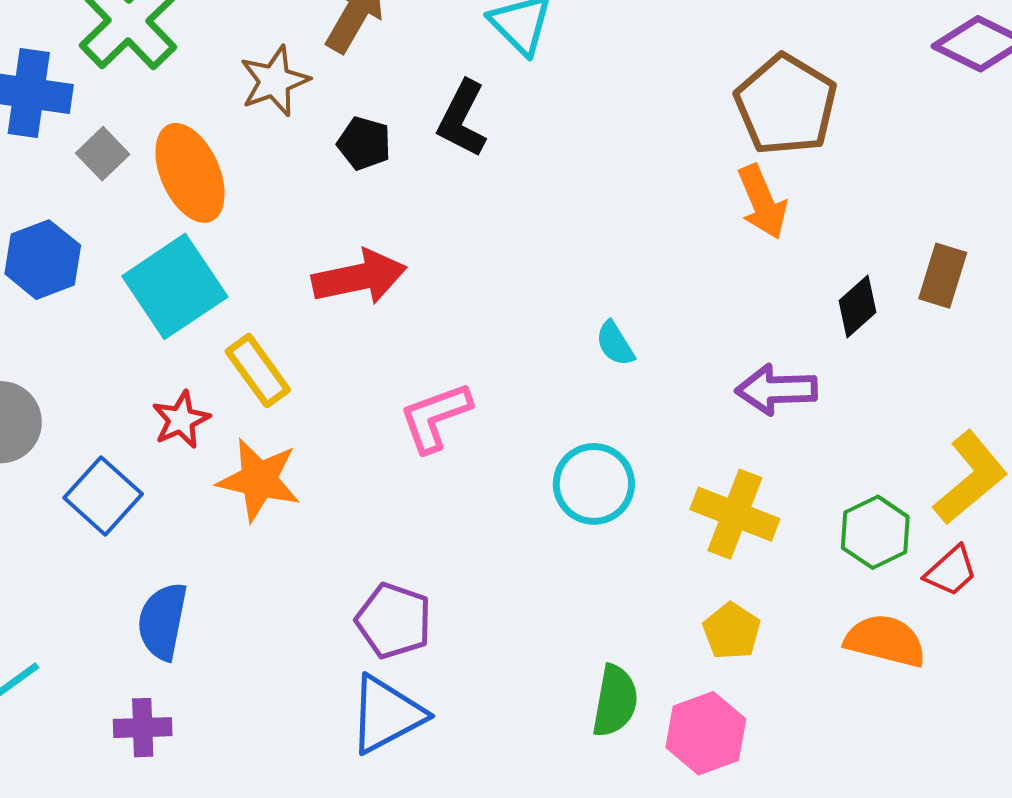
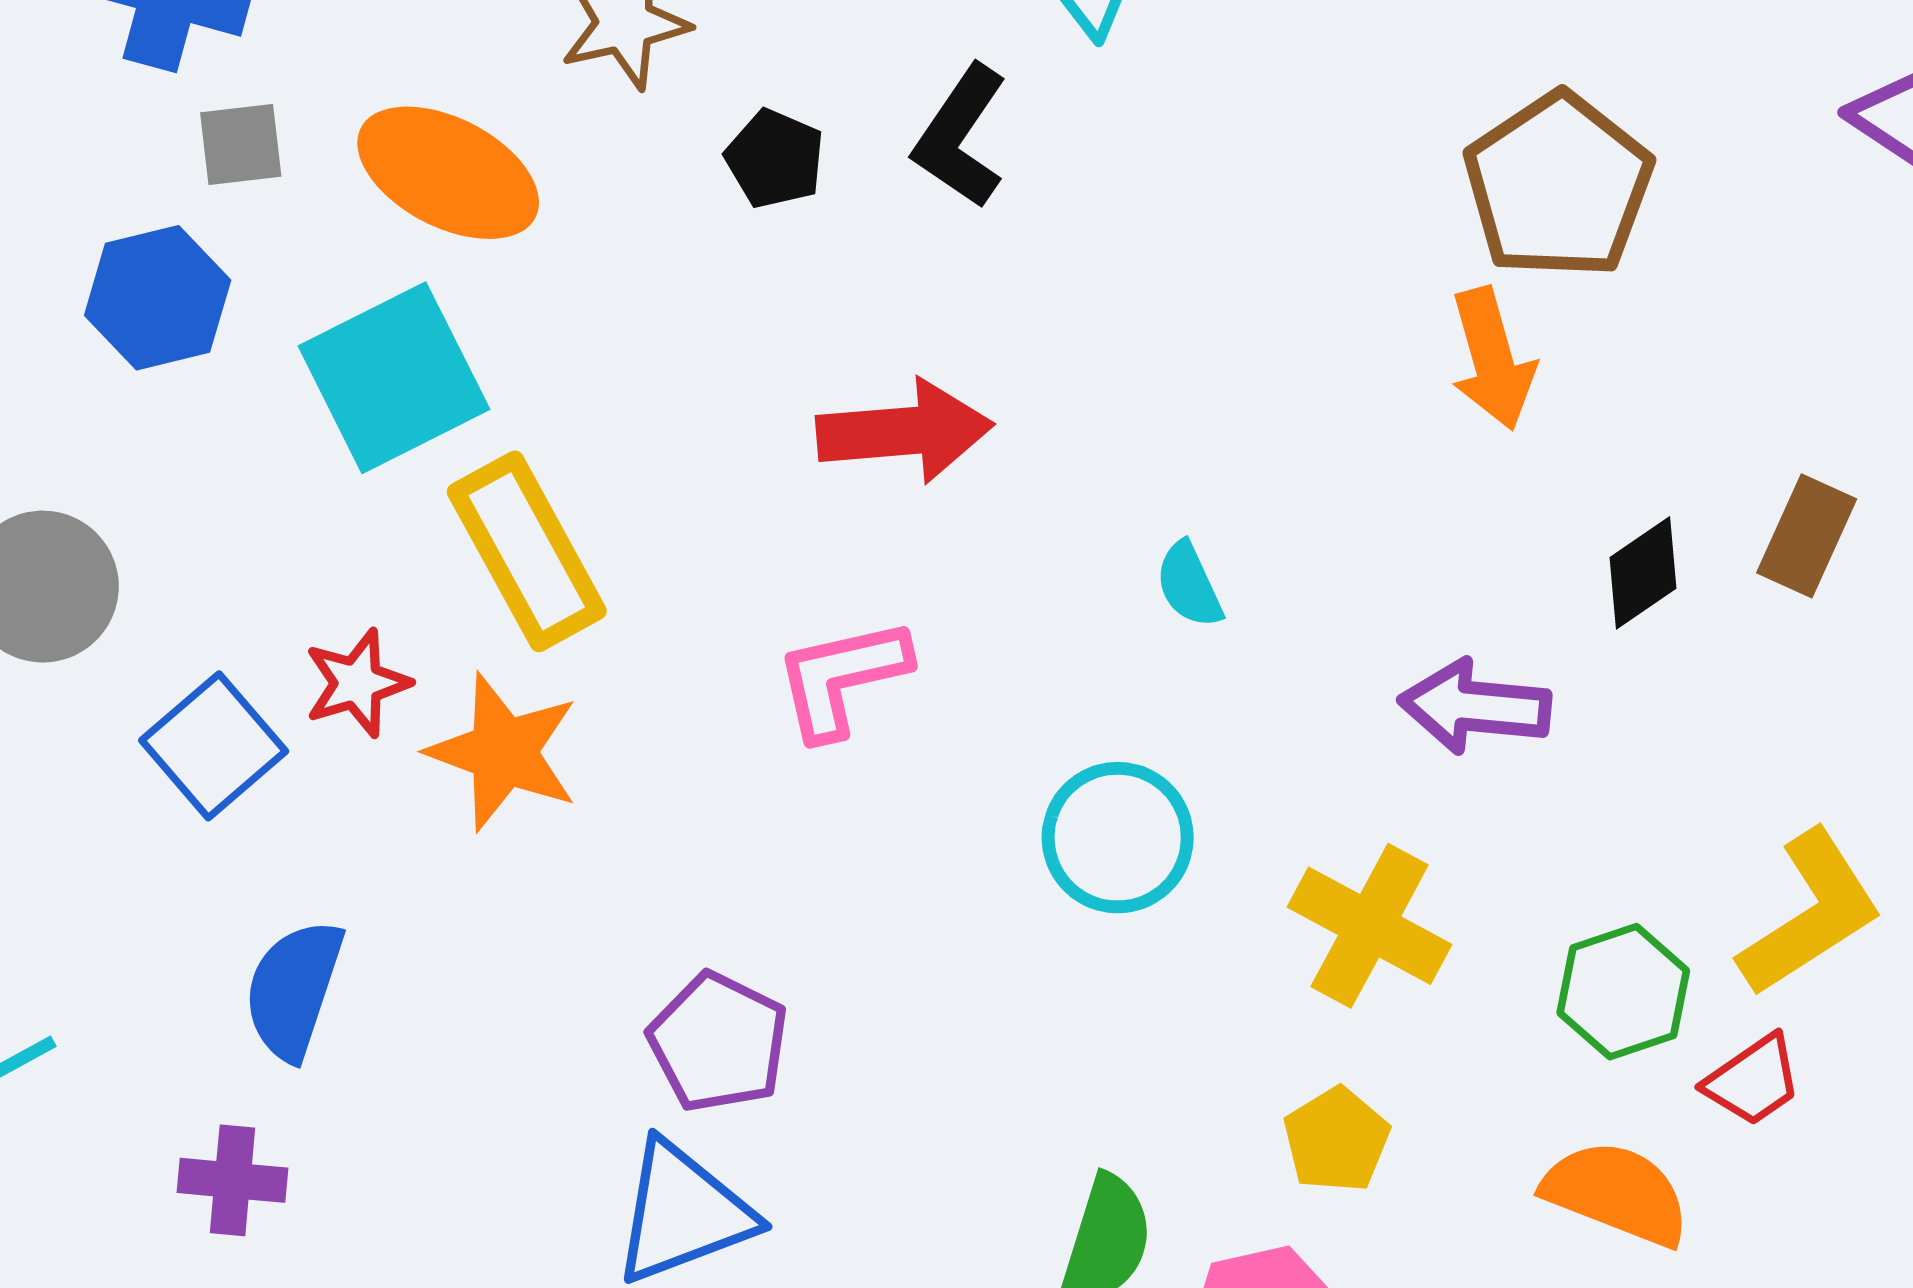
gray square: (103, 154) -> (241, 144), moved, turned 30
orange ellipse: (190, 173) -> (448, 173), turned -46
red arrow: (359, 277) -> (905, 431), moved
yellow rectangle: (258, 371) -> (527, 551), size x1.4
red star: (181, 420) -> (357, 683), moved

